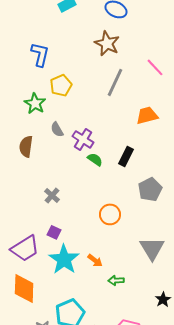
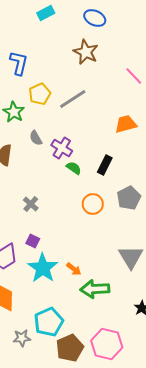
gray line: (115, 82) -> (73, 99), moved, turned 32
orange circle: (110, 214) -> (93, 204), moved
green arrow: (116, 280) -> (95, 289), size x1.8

